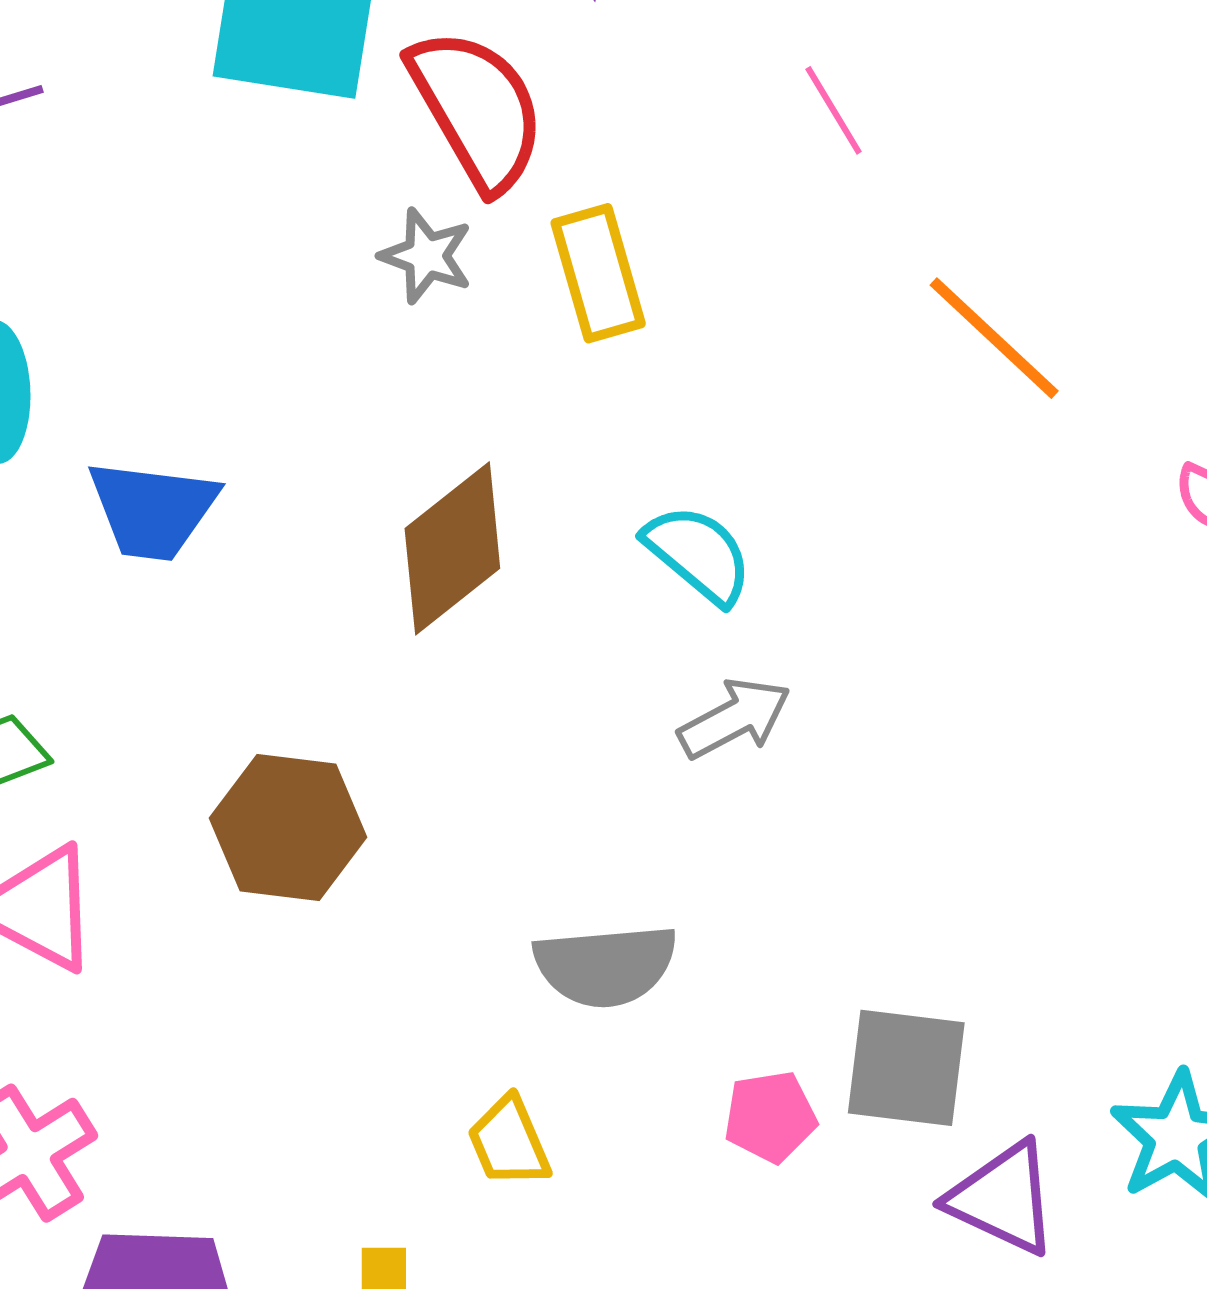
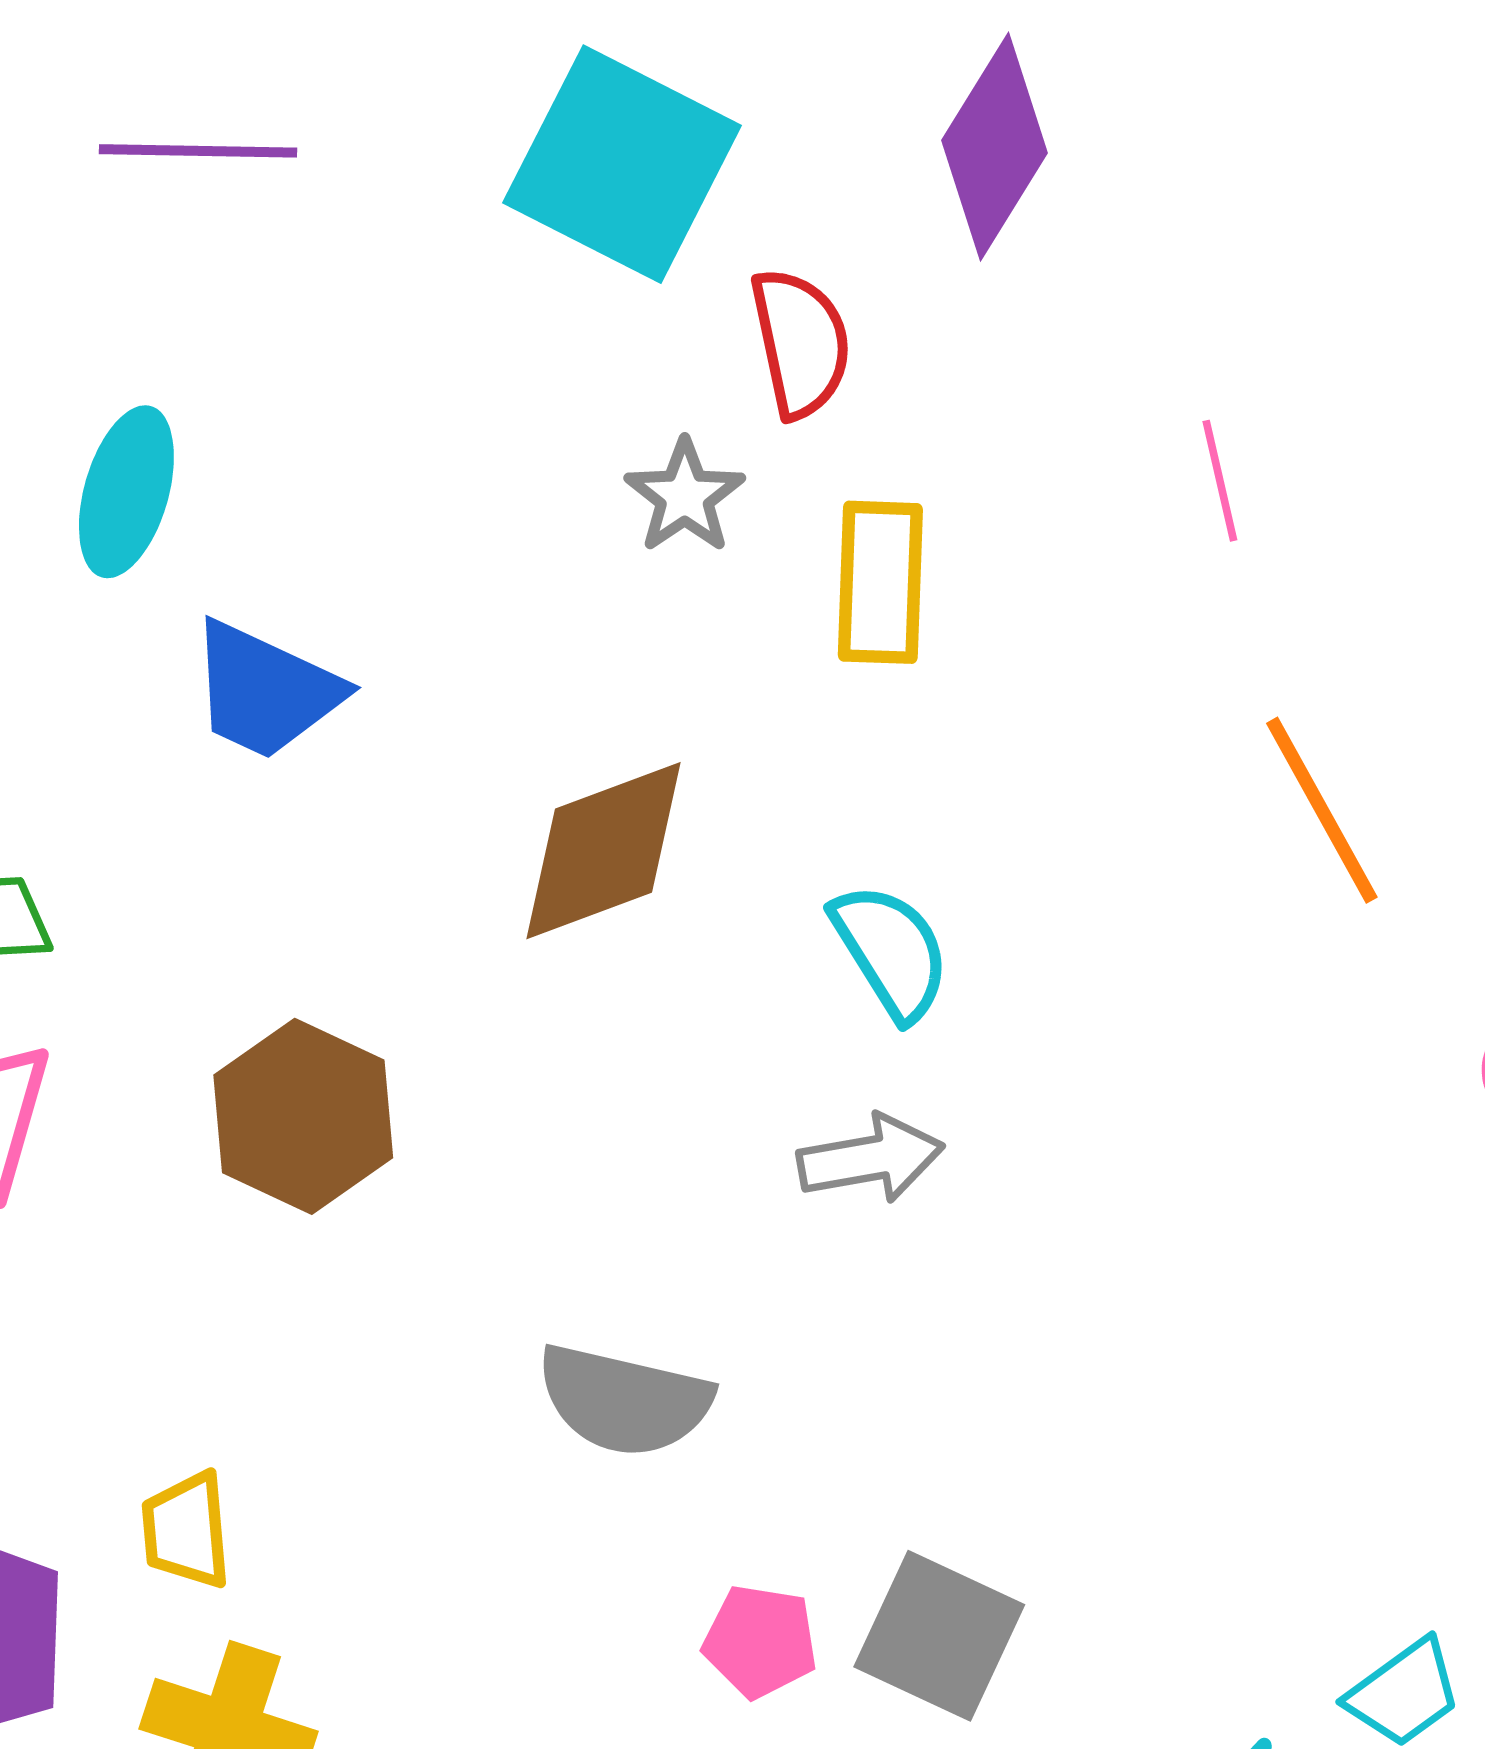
red semicircle: (477, 109) -> (801, 343), size x0.7
yellow trapezoid: (509, 1142) -> (186, 1530), moved

